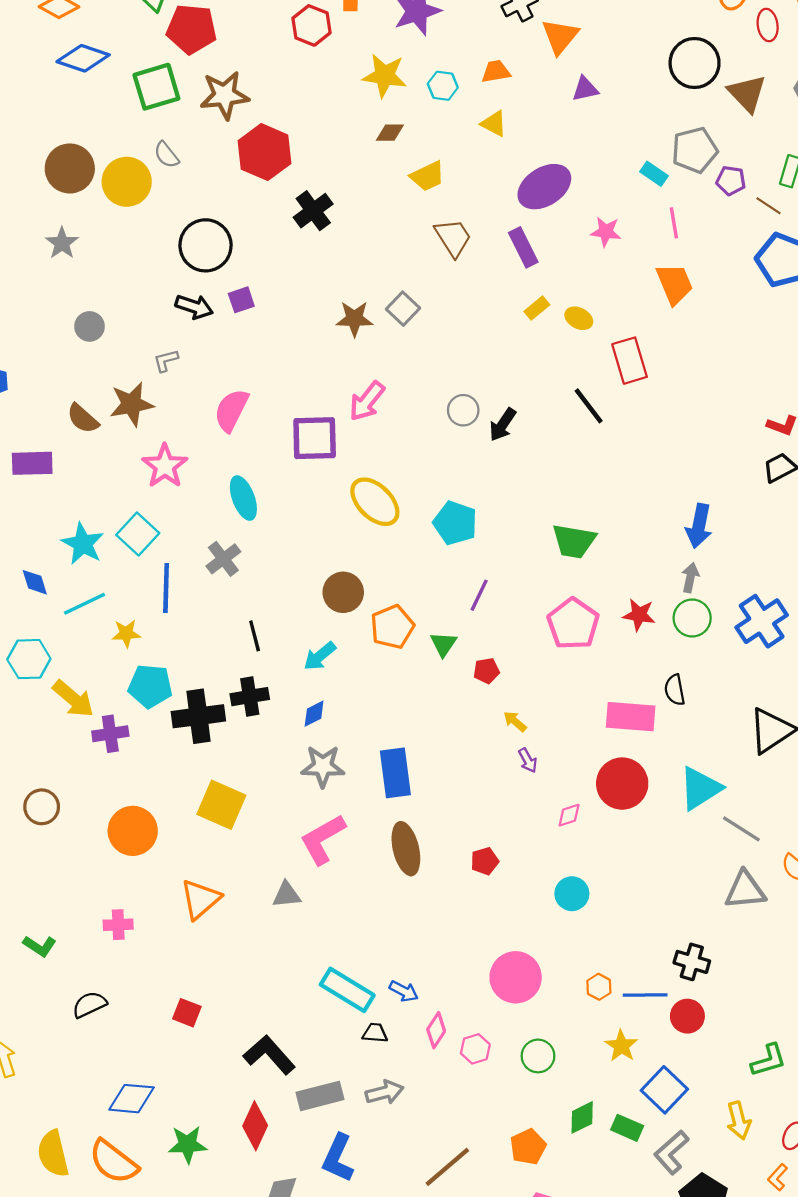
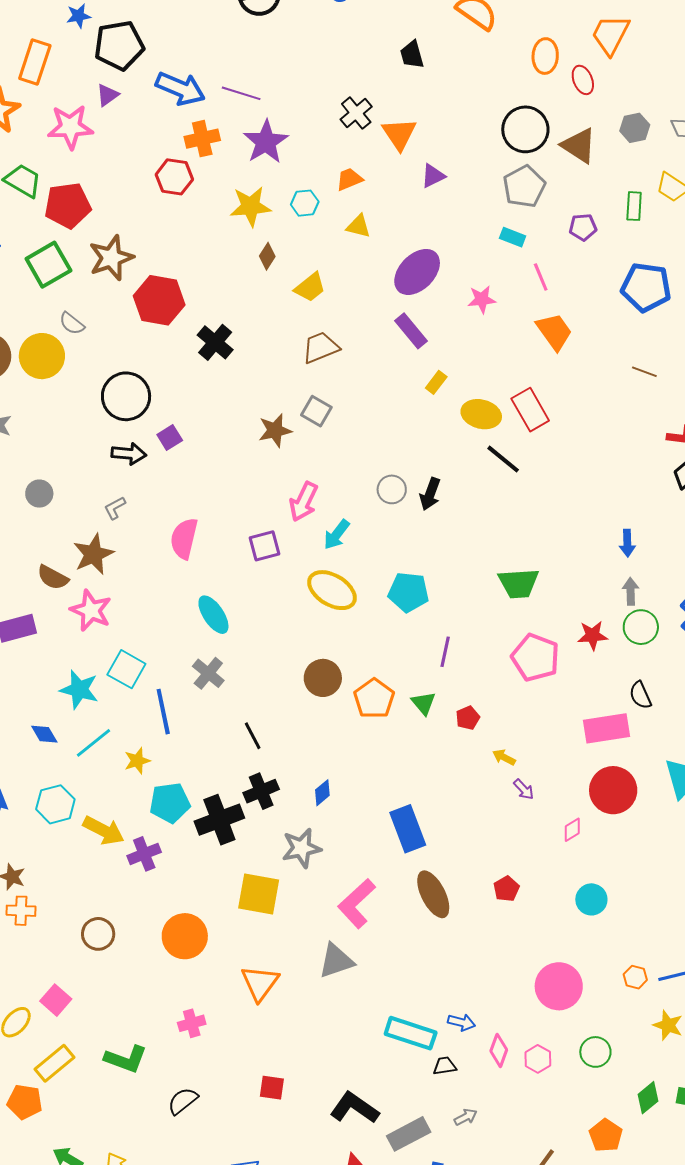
brown diamond: (390, 133) -> (267, 256), turned -44
gray pentagon: (695, 150) -> (524, 187), moved
brown line: (769, 206) -> (644, 372), moved
brown trapezoid: (453, 238) -> (321, 348), moved, turned -66
yellow ellipse: (579, 318) -> (481, 414), moved, size x1.5
purple square: (315, 438) -> (264, 546), size x0.7
pink star: (165, 466) -> (91, 610), moved
blue arrow: (699, 526) -> (627, 543), size x0.7
cyan arrow: (320, 656) -> (337, 535), moved
gray star: (323, 766) -> (301, 848), moved
gray triangle: (287, 895) -> (336, 961), size x1.4
green L-shape: (40, 946) -> (126, 1059), size x1.4
gray arrow: (384, 1092) -> (466, 1117), size x0.7

